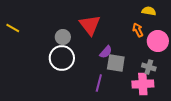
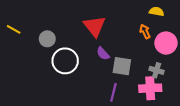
gray circle: (63, 37) -> (47, 39), moved
purple semicircle: (106, 52) -> (103, 54), moved, turned 96
purple line: (99, 83) -> (113, 92), moved

